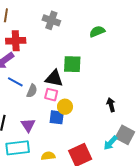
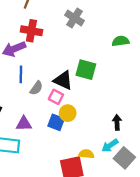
blue line: (15, 82) -> (21, 74), turned 49
purple triangle: (28, 125) -> (24, 124), turned 49
cyan arrow: (110, 143) -> (110, 146), moved
yellow semicircle: (48, 156) -> (86, 154), moved

